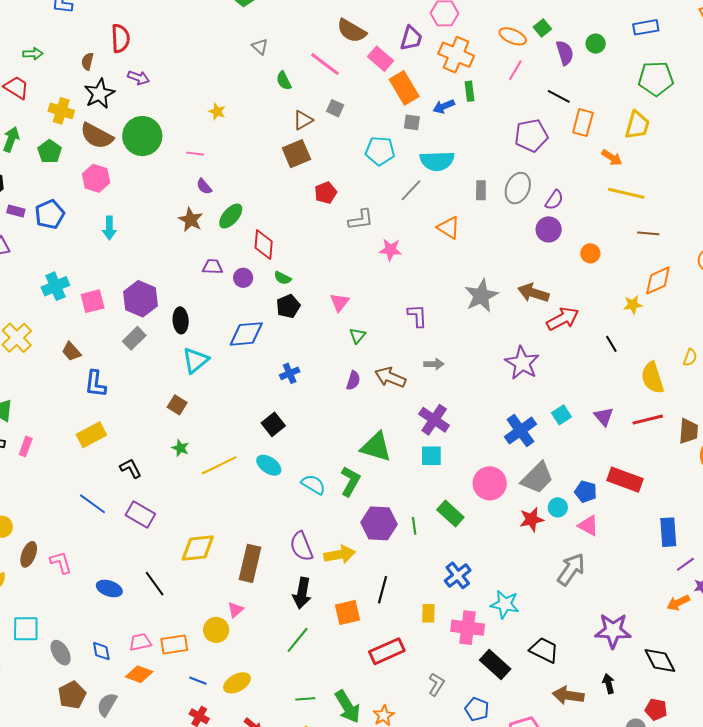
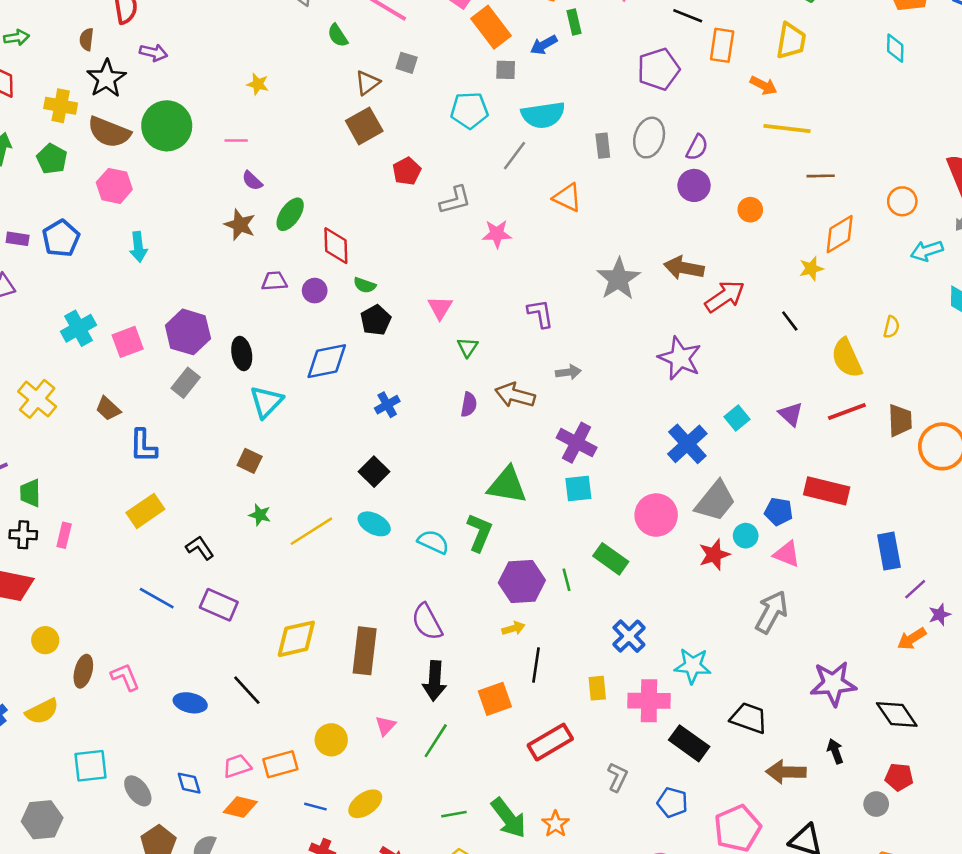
yellow arrow: (340, 554) -> (513, 628), moved, size x0.6
pink triangle: (236, 610) -> (385, 726), moved

